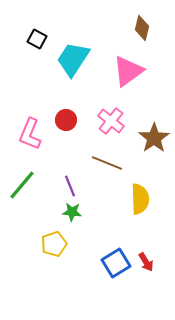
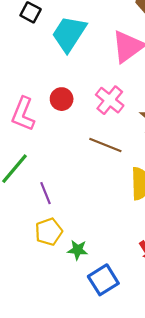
purple line: (70, 186) -> (46, 193), moved
green star: (72, 212) -> (78, 250), moved
blue square: (116, 263) -> (103, 280), moved

